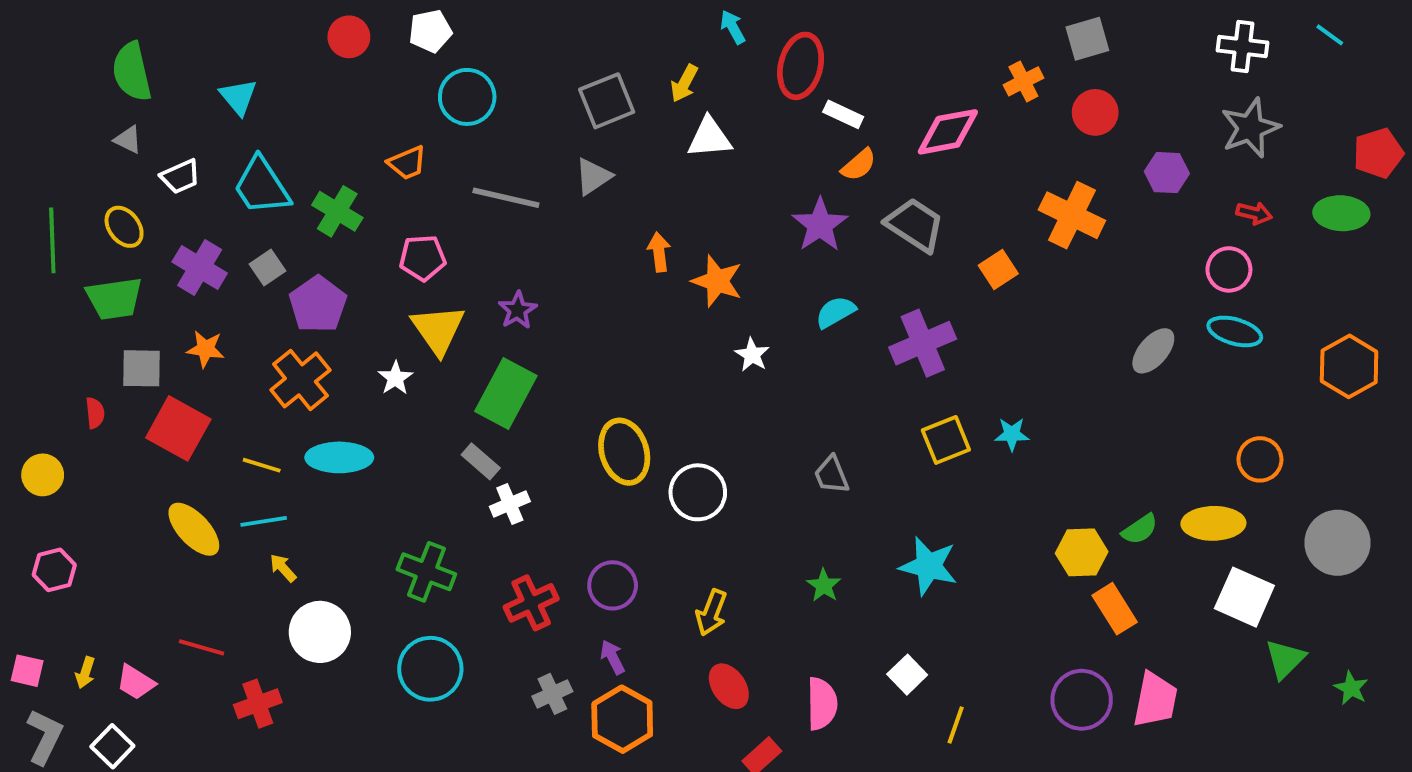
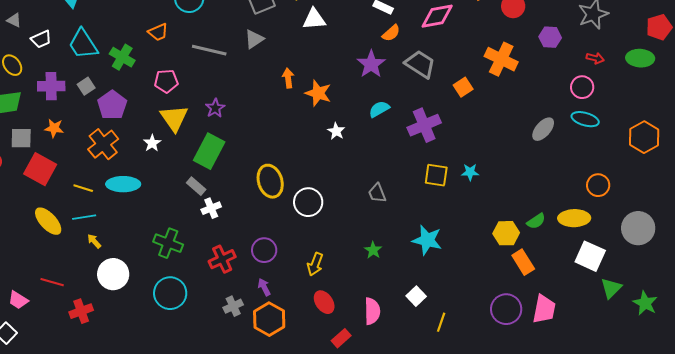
purple cross: (200, 268) -> (51, 86), turned -32
yellow square: (946, 440) -> (436, 175), turned 30
green star: (1351, 688) -> (645, 303), size x1.4

